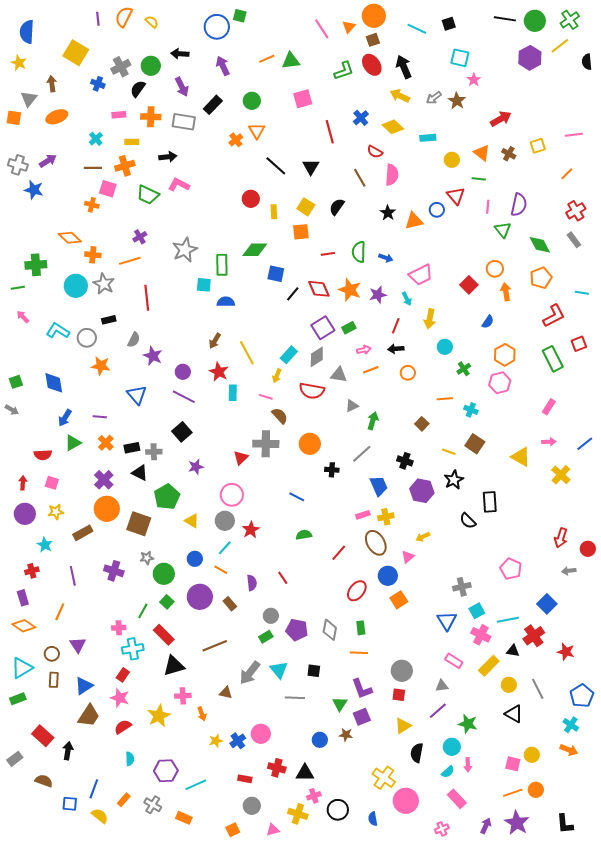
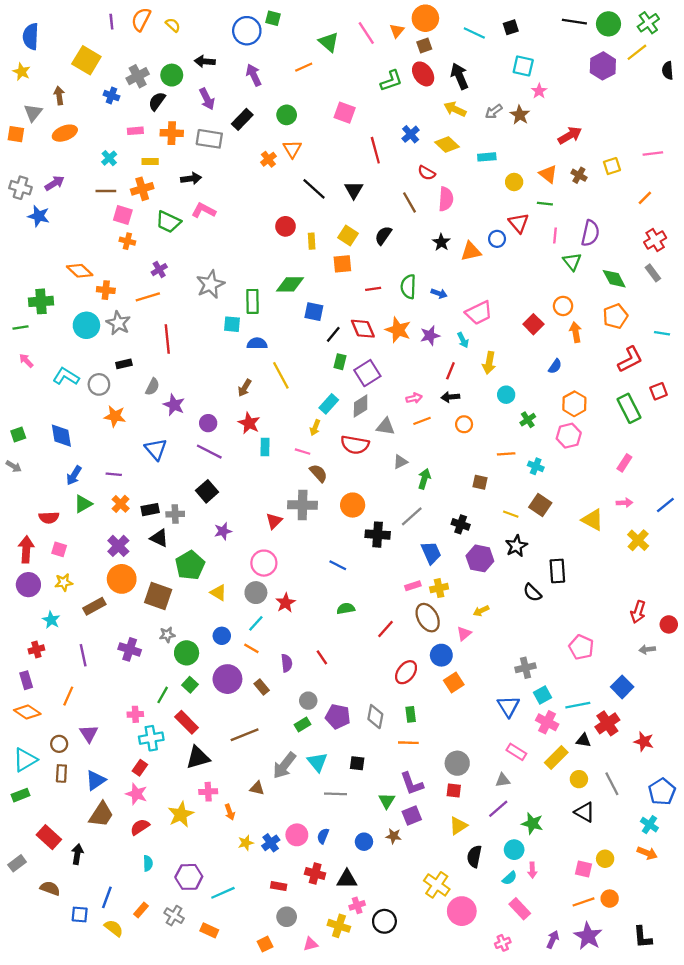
green triangle: (291, 61) -> (329, 42), moved, turned 48
pink square: (303, 99) -> (345, 113), turned 36
orange cross: (92, 205) -> (127, 241), moved
green rectangle: (349, 328) -> (340, 362), moved, turned -48
yellow line: (247, 353) -> (281, 375), moved
brown square: (422, 424) -> (480, 482), turned -32
black cross: (332, 470) -> (378, 535), size x1.5
red arrow: (23, 483) -> (26, 549), size x1.6
blue semicircle: (373, 819) -> (323, 836), moved, turned 32

